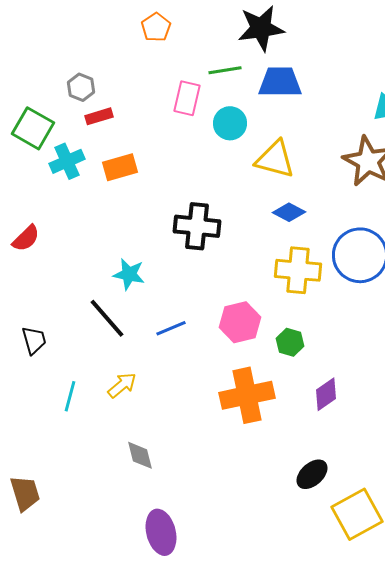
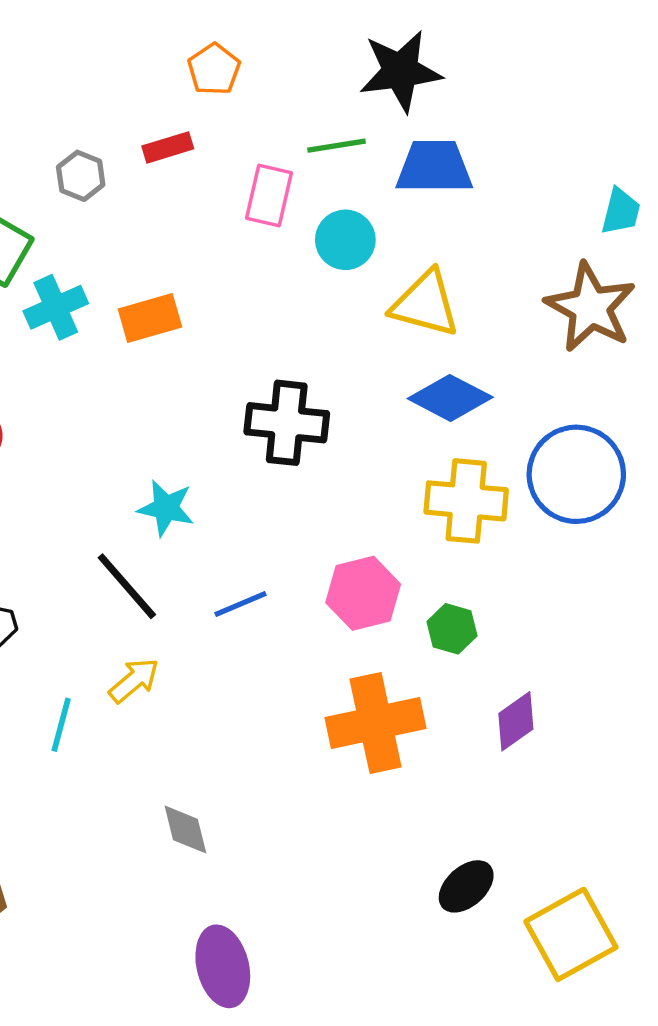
red rectangle: (99, 116) -> (168, 147), moved
blue diamond: (289, 212) -> (450, 398), size x1.4
yellow arrow: (122, 385) -> (134, 680), moved
black ellipse: (312, 474) -> (466, 886), moved

